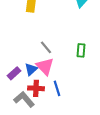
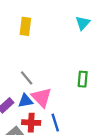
gray line: (46, 47) -> (27, 78), moved
blue triangle: (31, 69) -> (25, 101), turned 32

